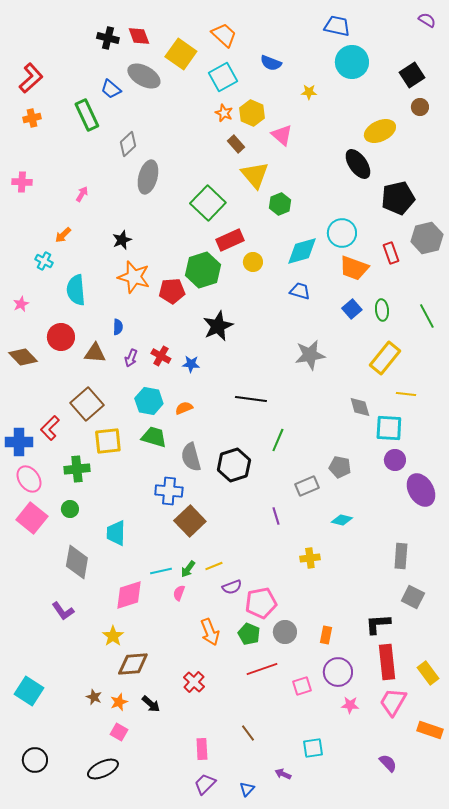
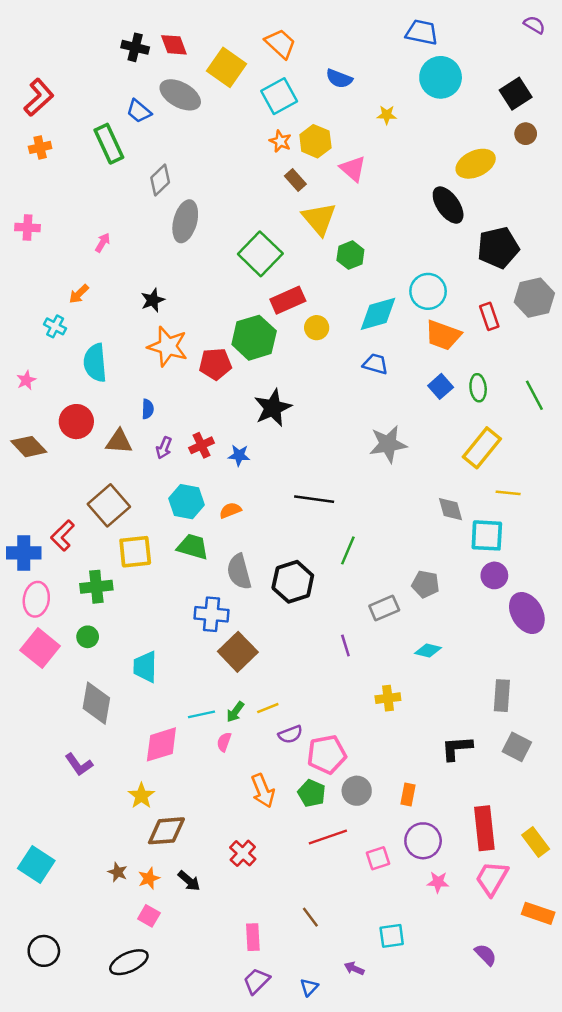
red cross: (161, 356) -> (201, 445), turned 36
pink ellipse: (29, 479) -> (36, 599), turned 44
black L-shape: (378, 624) -> (457, 748), moved

